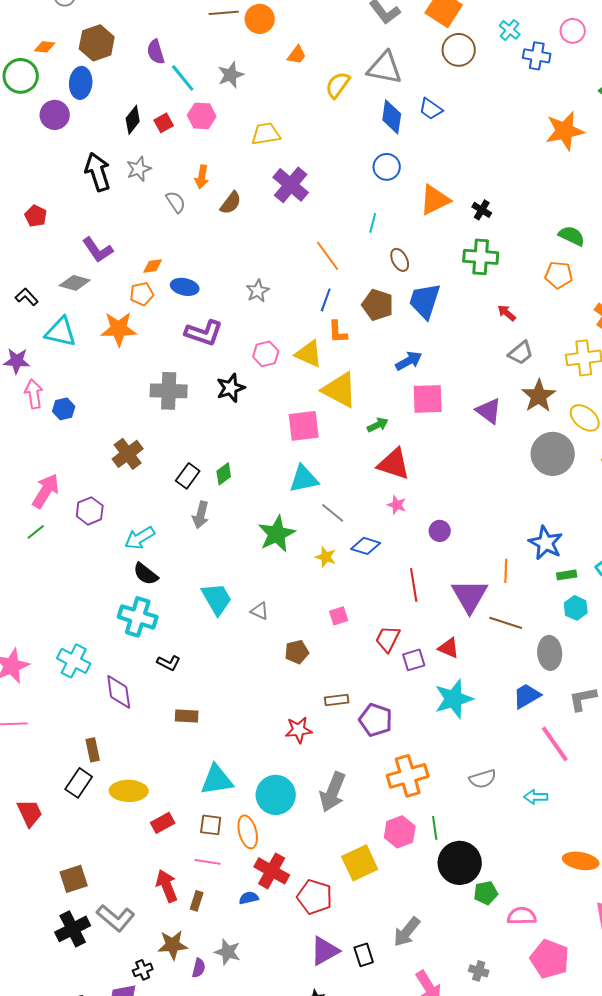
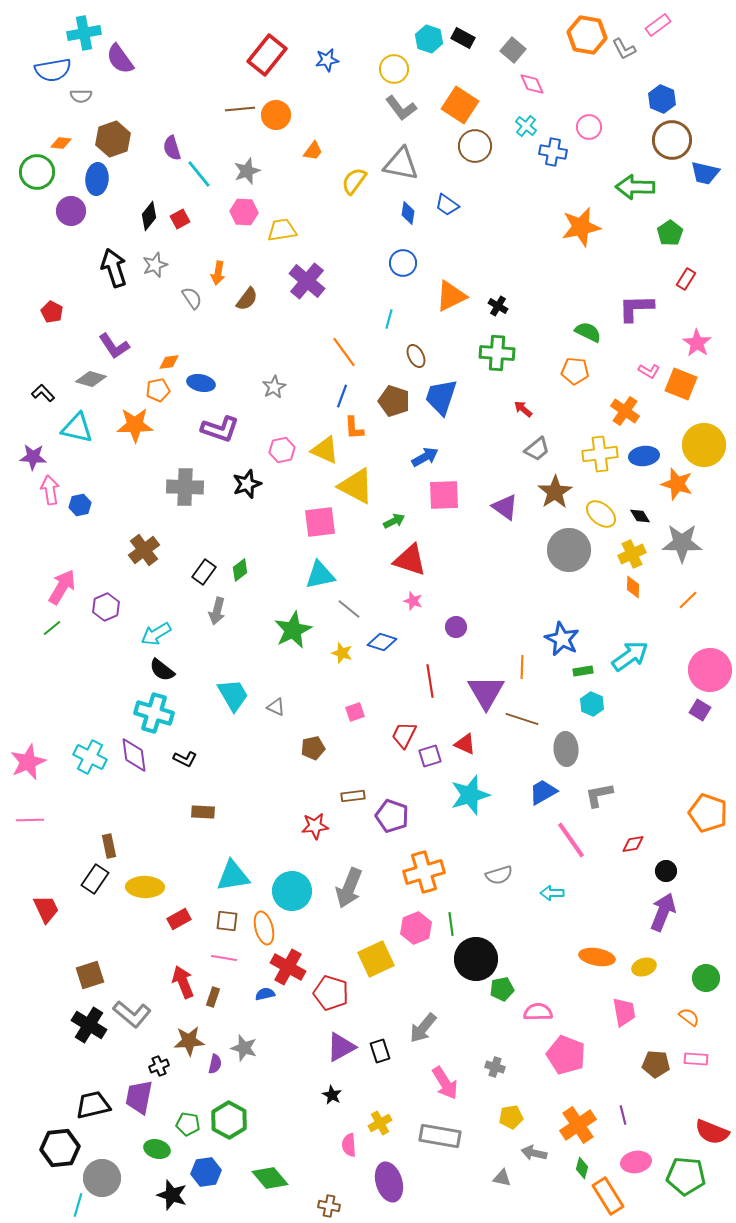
pink hexagon: (202, 116) -> (244, 212), moved
blue diamond: (392, 117) -> (408, 213), size x0.7
purple diamond: (119, 692) -> (134, 755), moved
black cross: (73, 929) -> (89, 1025), turned -32

